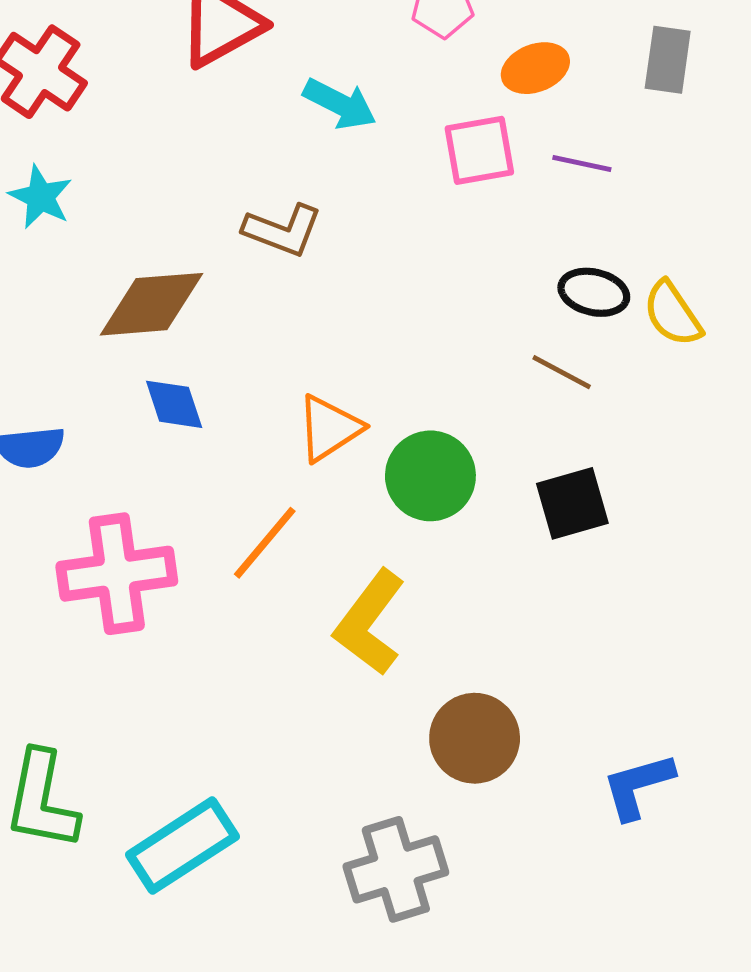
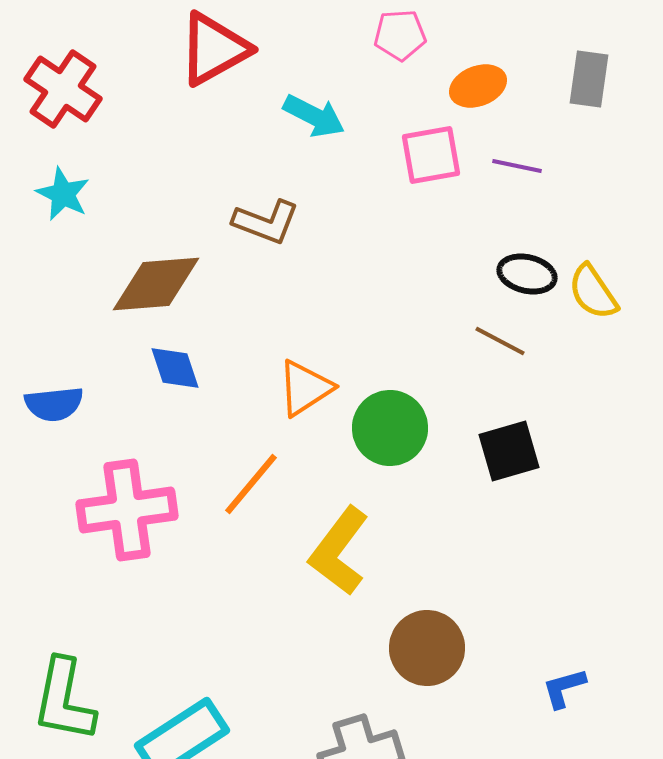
blue L-shape: (638, 786) -> (564, 688), size x0.7

